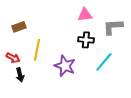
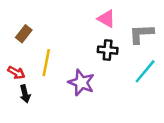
pink triangle: (85, 15) -> (106, 19), turned 35
brown rectangle: (19, 27) -> (24, 34), turned -32
cyan line: (104, 62) -> (145, 71), moved

